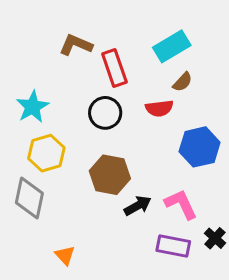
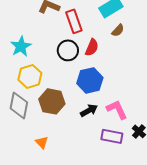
red semicircle: (159, 108) -> (92, 47), moved, turned -60
blue hexagon: (200, 147) -> (90, 80), moved
brown hexagon: (110, 175) -> (52, 101), moved

